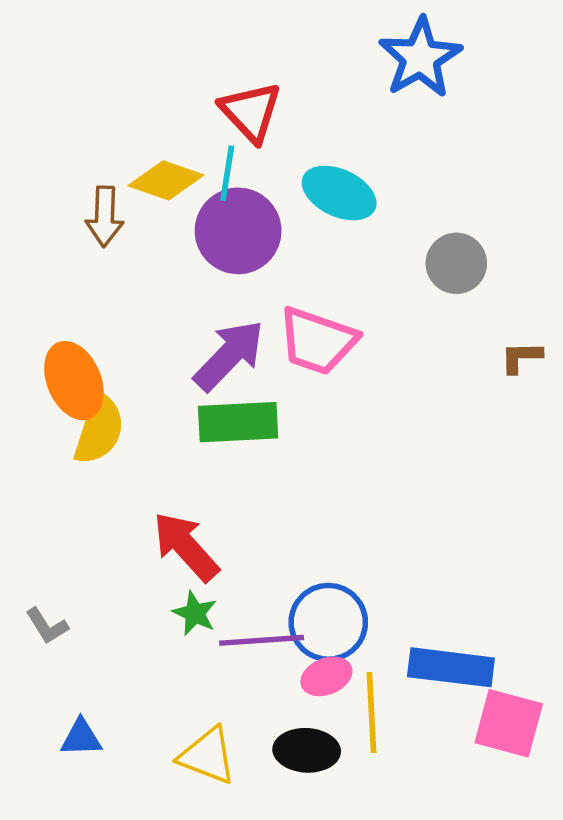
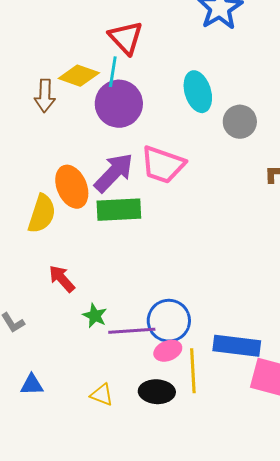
cyan ellipse: (339, 193) -> (198, 92), moved, turned 48
orange ellipse: (74, 381) -> (72, 187), moved
red arrow: (186, 547) -> (62, 279), moved, size x0.7
yellow triangle: (207, 756) -> (102, 395), size x0.7

